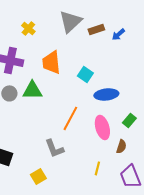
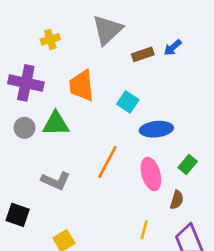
yellow cross: (28, 28) -> (50, 39), turned 32
brown rectangle: (96, 29) -> (143, 54), moved
gray L-shape: (54, 148) -> (56, 181), moved, turned -45

